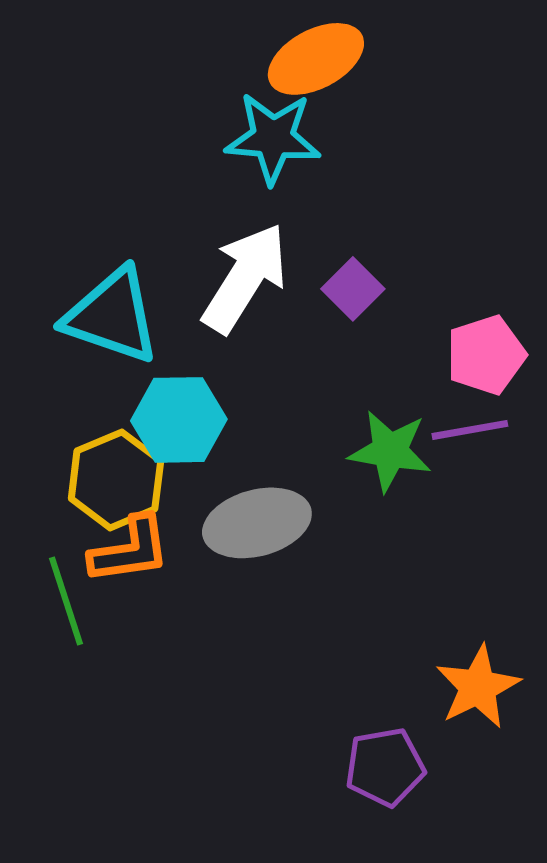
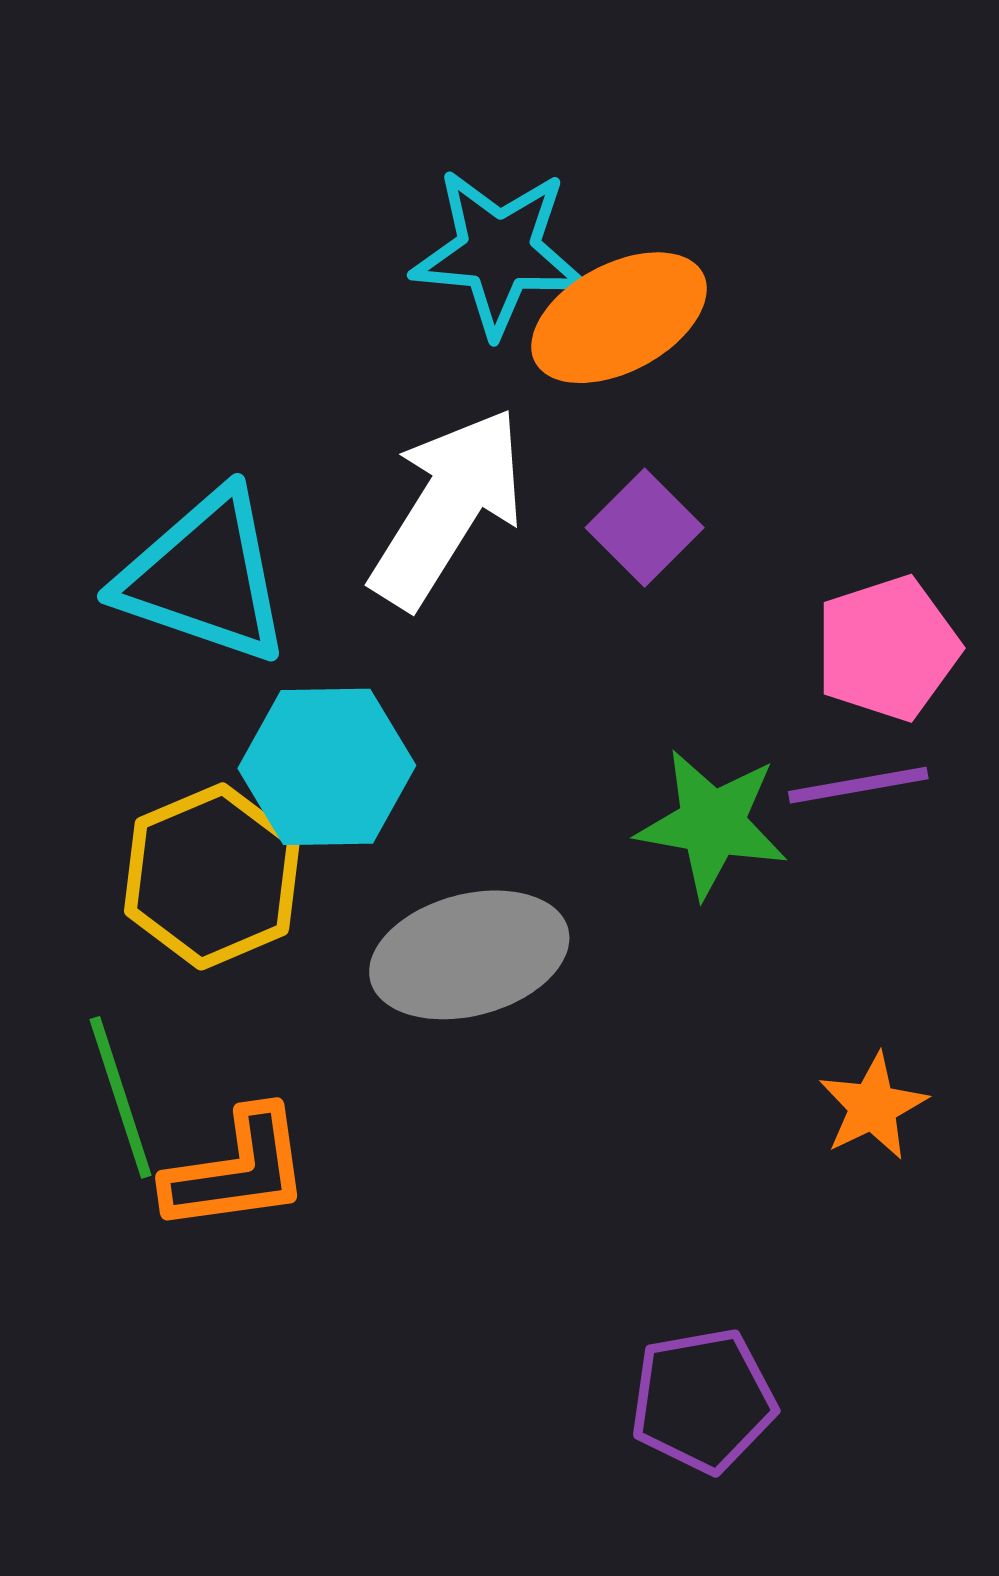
orange ellipse: (316, 59) -> (619, 318), moved
orange L-shape: (130, 550) -> (237, 1170), moved
orange star: (478, 687) -> (873, 1106), moved, size x0.7

